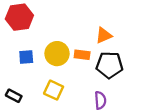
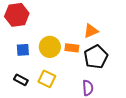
black pentagon: (109, 65) -> (96, 57), turned -30
black rectangle: (14, 96) -> (21, 80), moved

